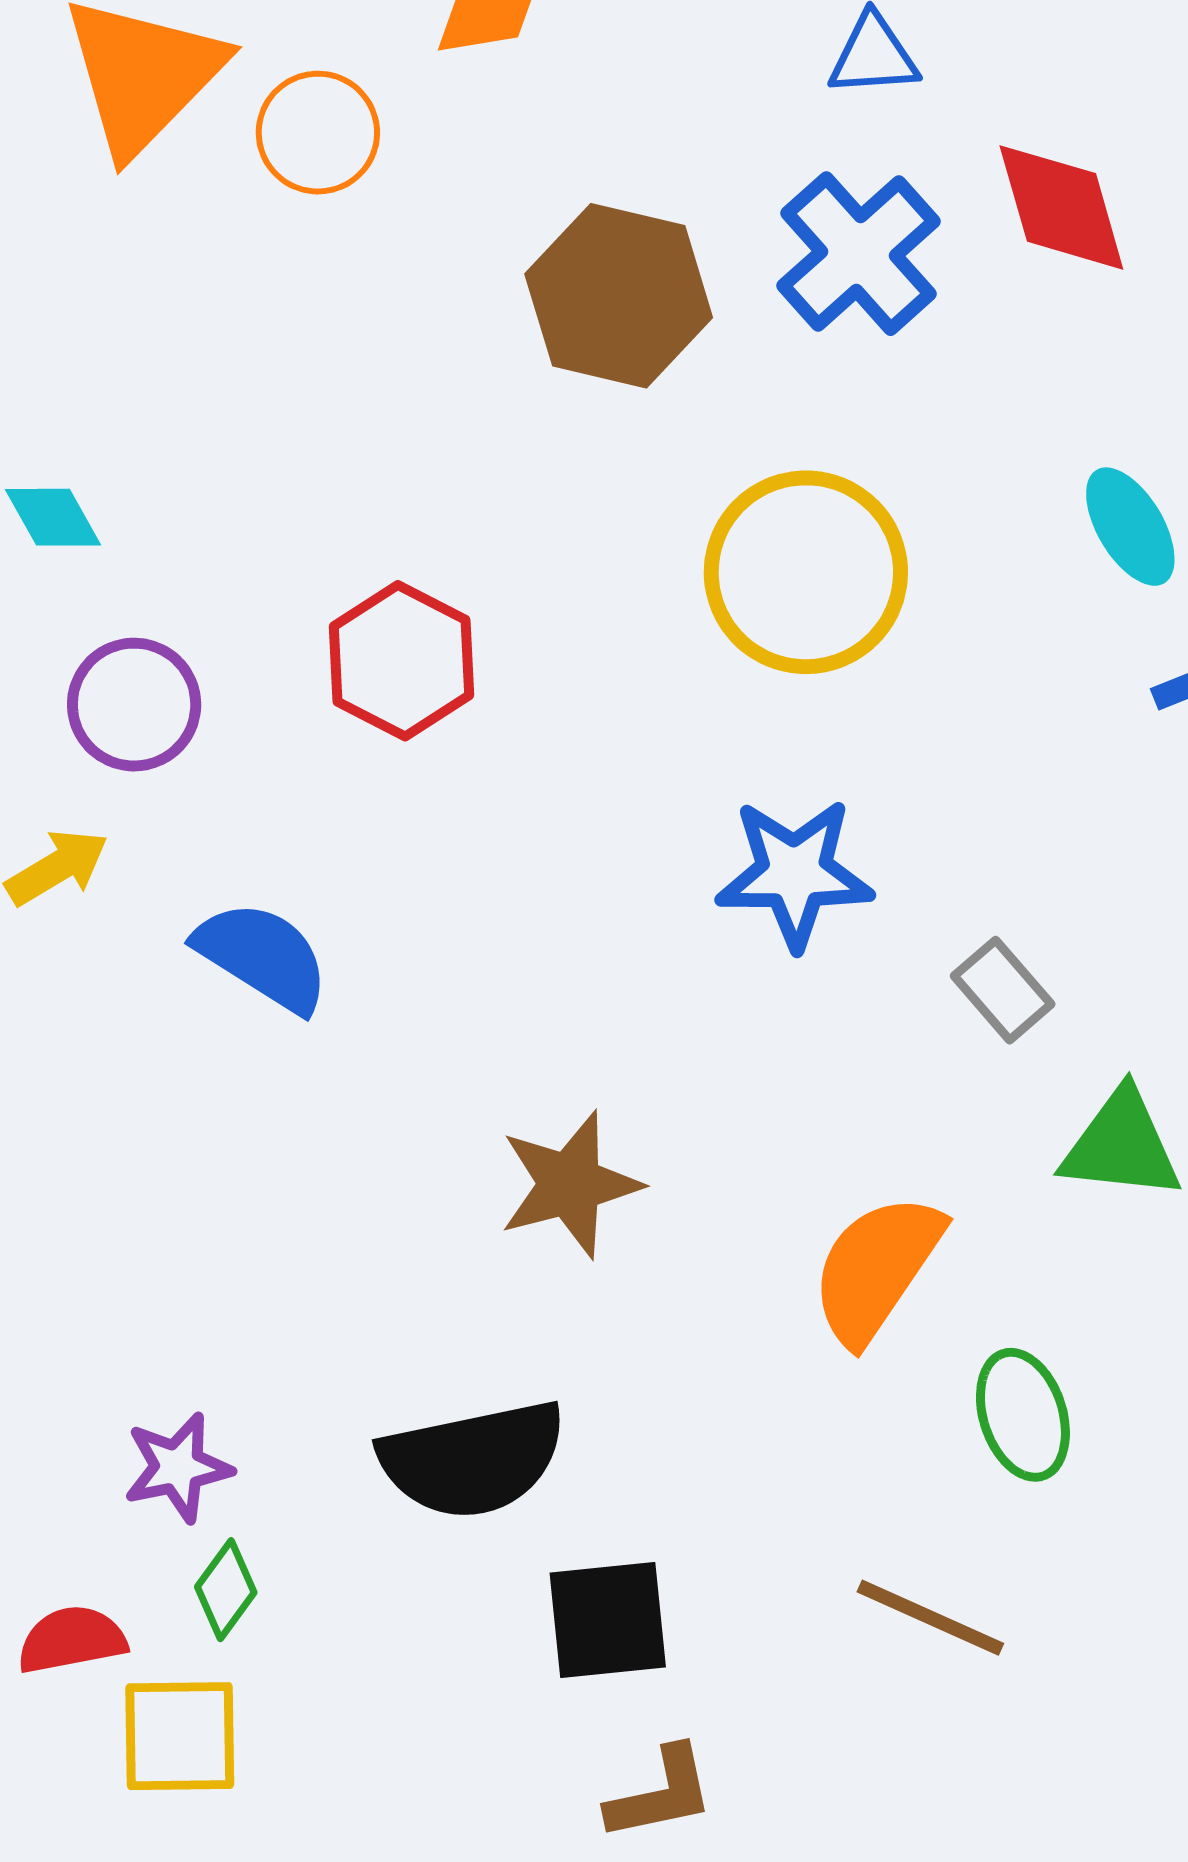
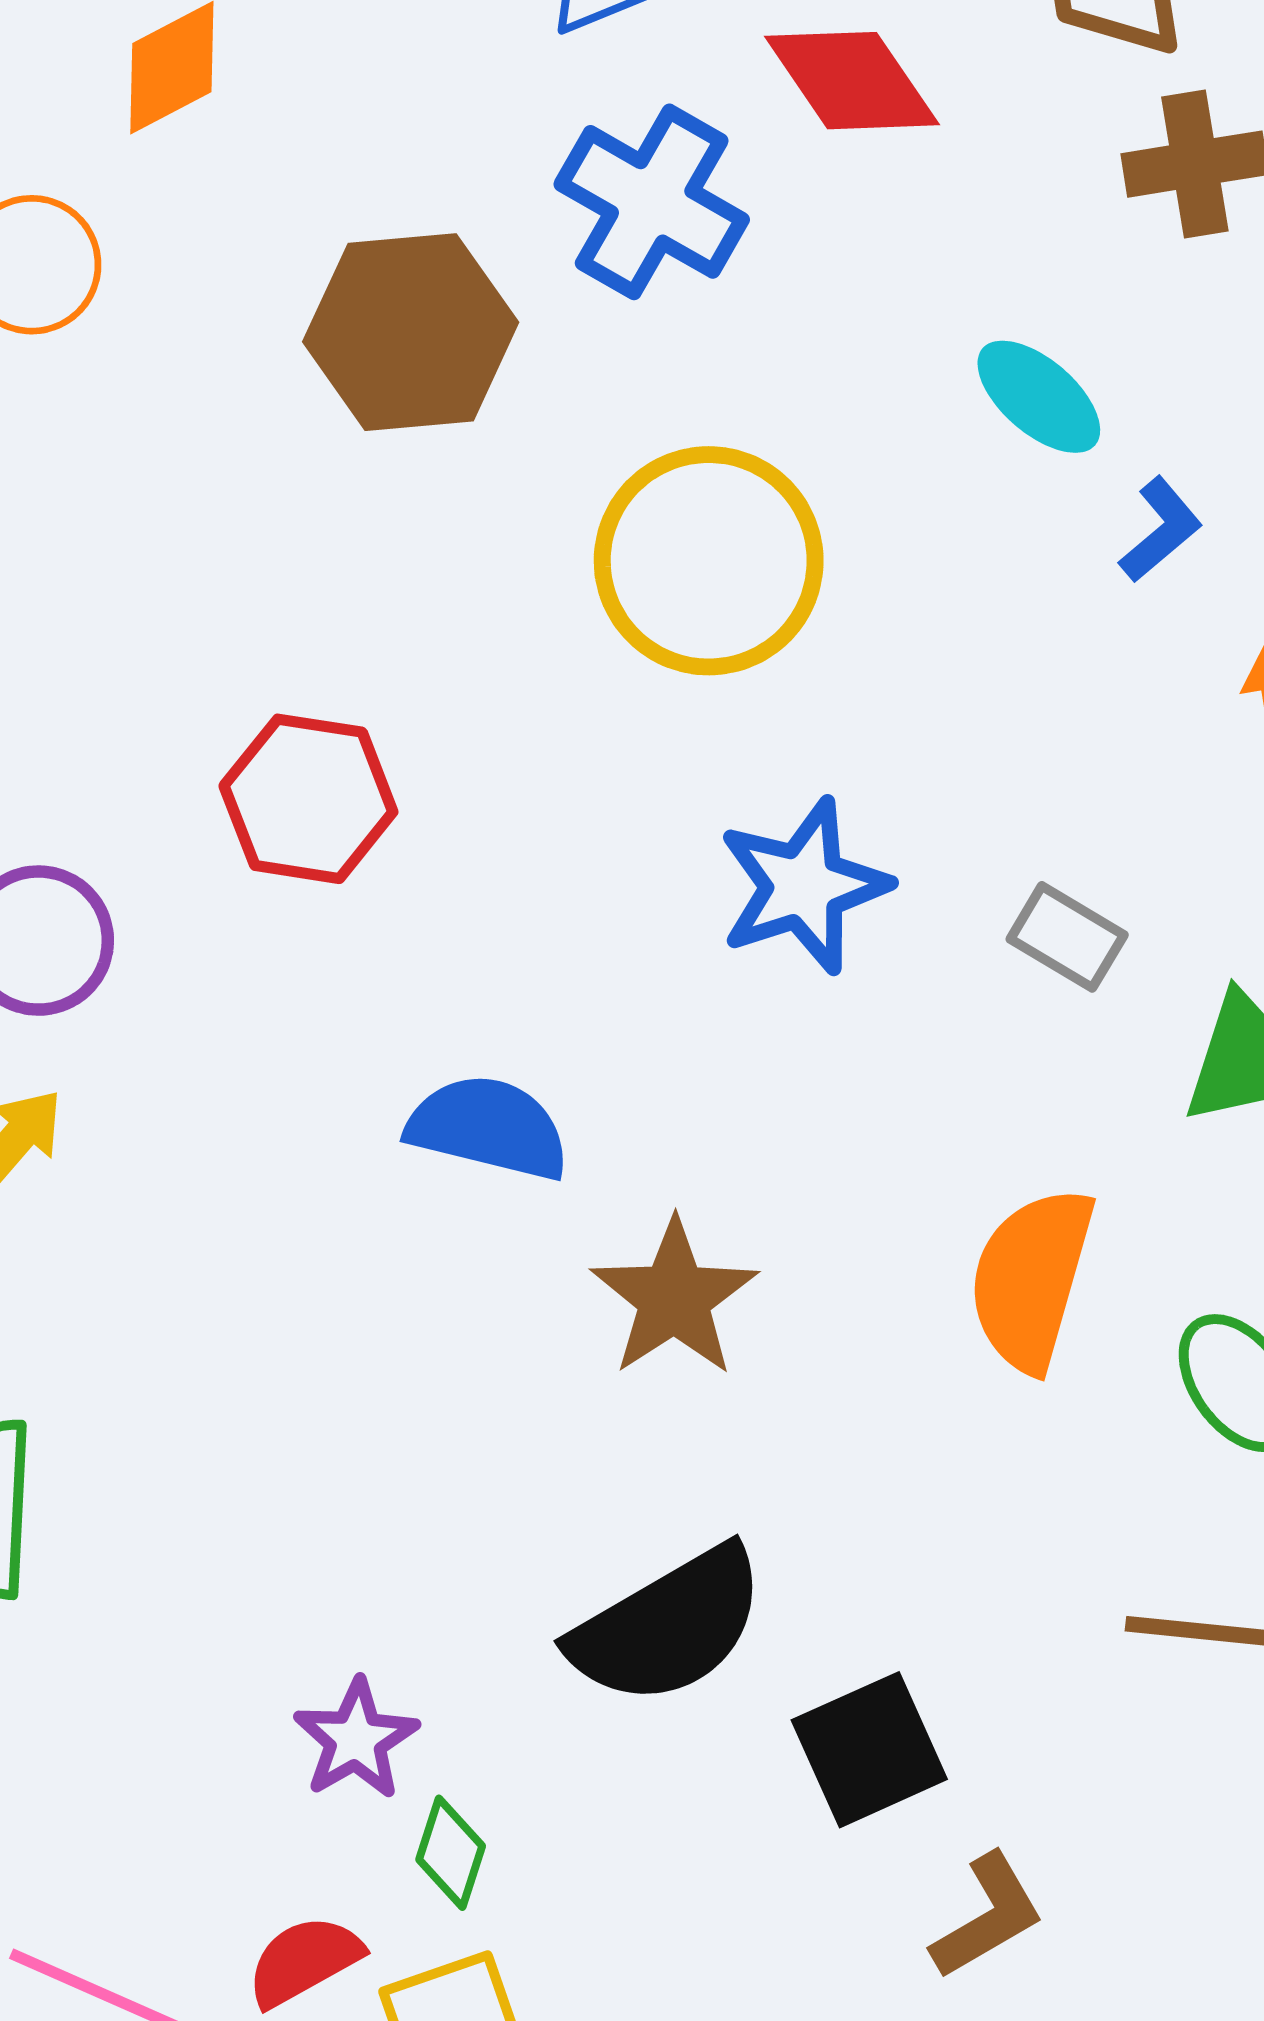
blue semicircle: (262, 956) -> (488, 1128), moved

